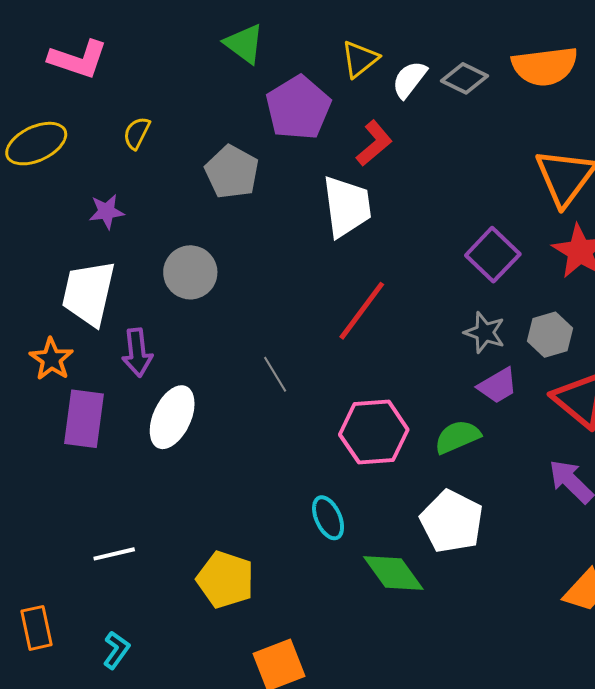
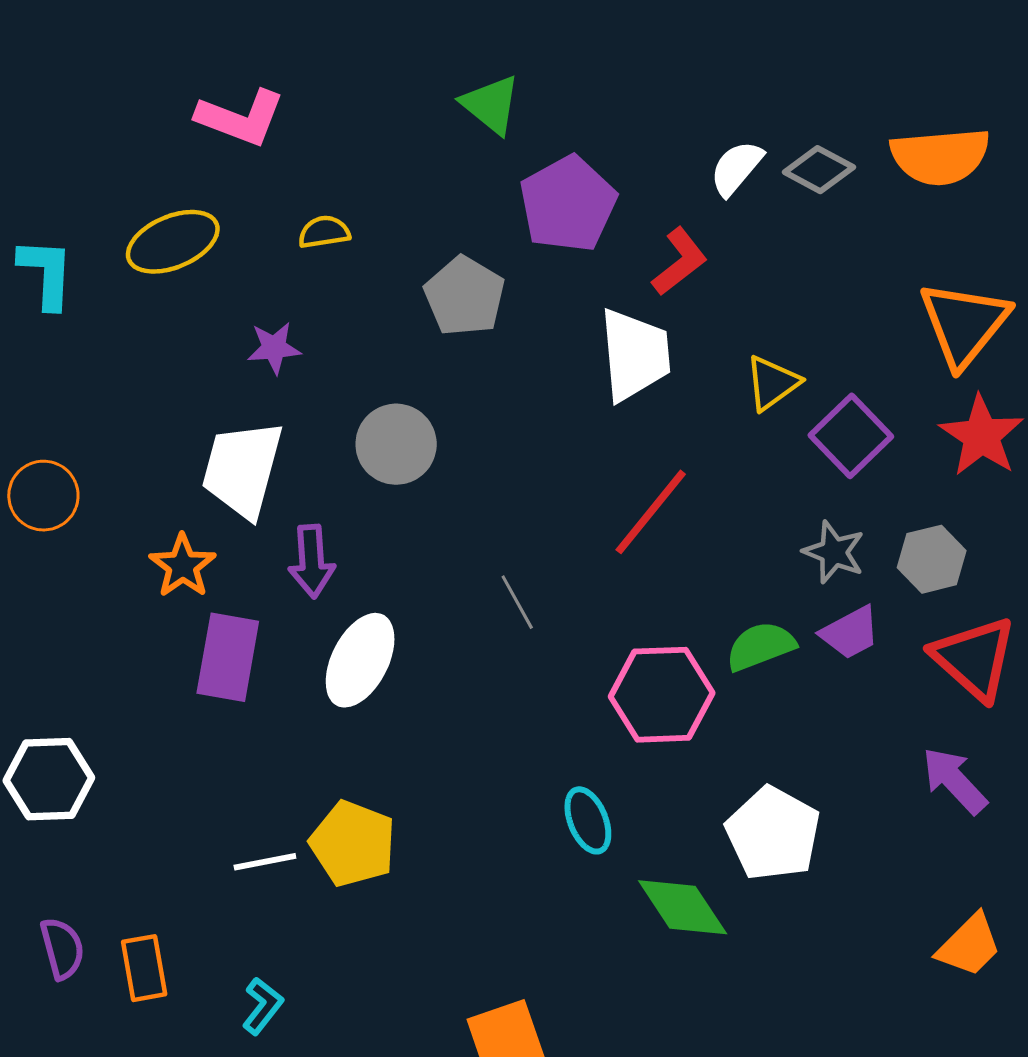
yellow triangle: (360, 59) -> (772, 383), moved
yellow semicircle: (137, 133) -> (324, 232), turned 52
green semicircle: (457, 437) -> (761, 646), moved
yellow pentagon: (225, 580) -> (353, 844), moved

